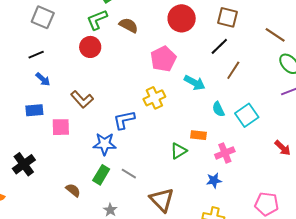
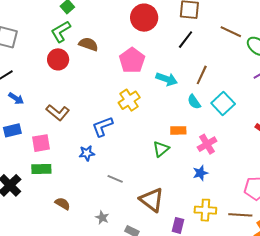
brown semicircle: (129, 25) -> (88, 44), moved
brown line: (275, 35) -> (231, 32), moved
brown line: (233, 70) -> (202, 75), moved
blue star: (105, 144) -> (87, 153), size x0.7
green rectangle: (101, 175) -> (41, 169), moved, turned 66

